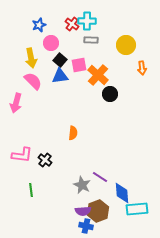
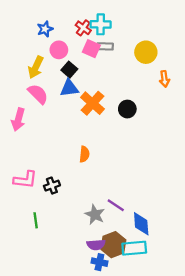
yellow arrow: (31, 58) -> (36, 67), turned 36
pink square: (79, 65) -> (91, 49), moved, turned 35
orange cross: (98, 75) -> (92, 103), moved
black cross: (45, 160) -> (52, 186), turned 32
cyan rectangle: (137, 209) -> (134, 248), moved

